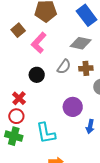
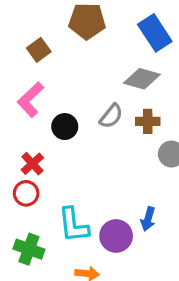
pink L-shape: (39, 43) -> (30, 100), moved
purple circle: (73, 107) -> (116, 236), moved
green cross: (14, 136) -> (29, 249), moved

